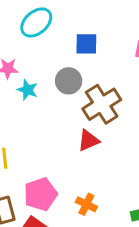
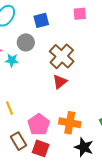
gray circle: (69, 81) -> (26, 42), moved
orange cross: (86, 204) -> (70, 123), size x1.5

